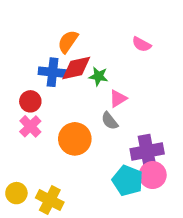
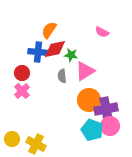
pink triangle: (118, 99) -> (85, 71), size x1.5
gray semicircle: (110, 121) -> (62, 76), moved, turned 32
orange circle: (75, 139) -> (89, 100), moved

